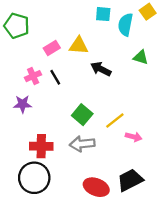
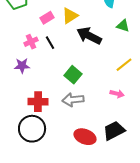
yellow triangle: (79, 46) -> (70, 16), turned -36
black arrow: (101, 69) -> (89, 36), size x1.4
yellow line: (115, 120) -> (124, 65), moved

